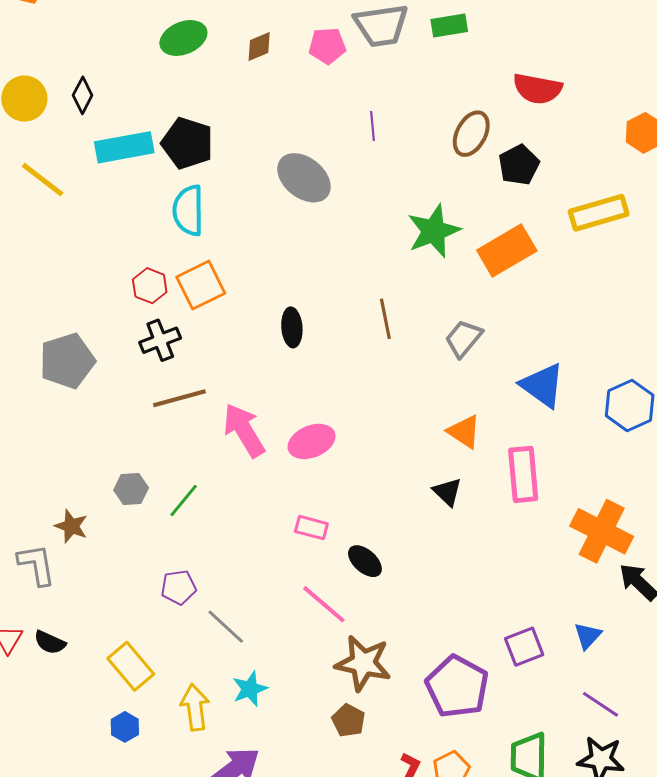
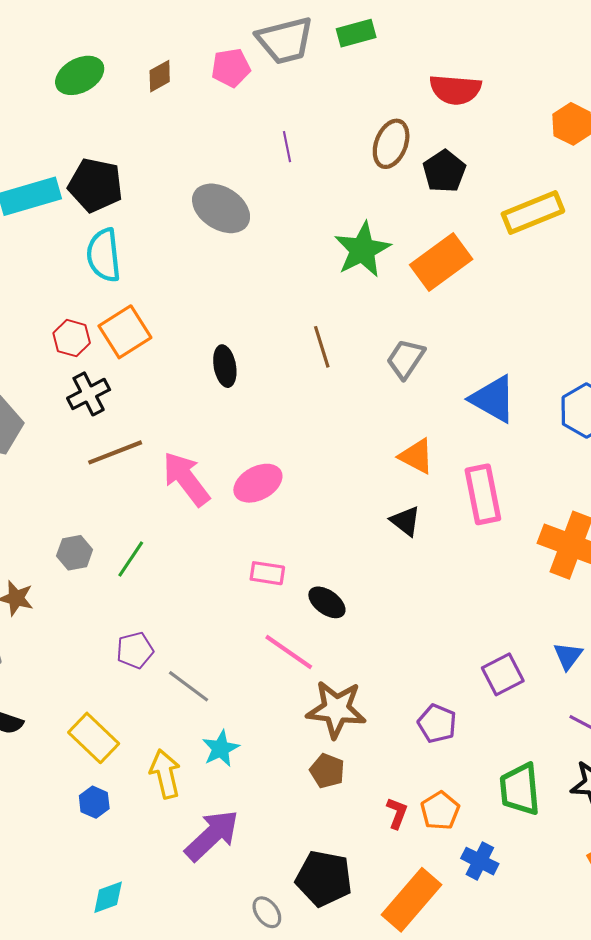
purple pentagon: (457, 687) -> (437, 723), size x0.6

